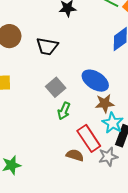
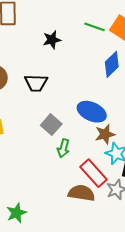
brown semicircle: (75, 155) -> (82, 193), size x1.4

